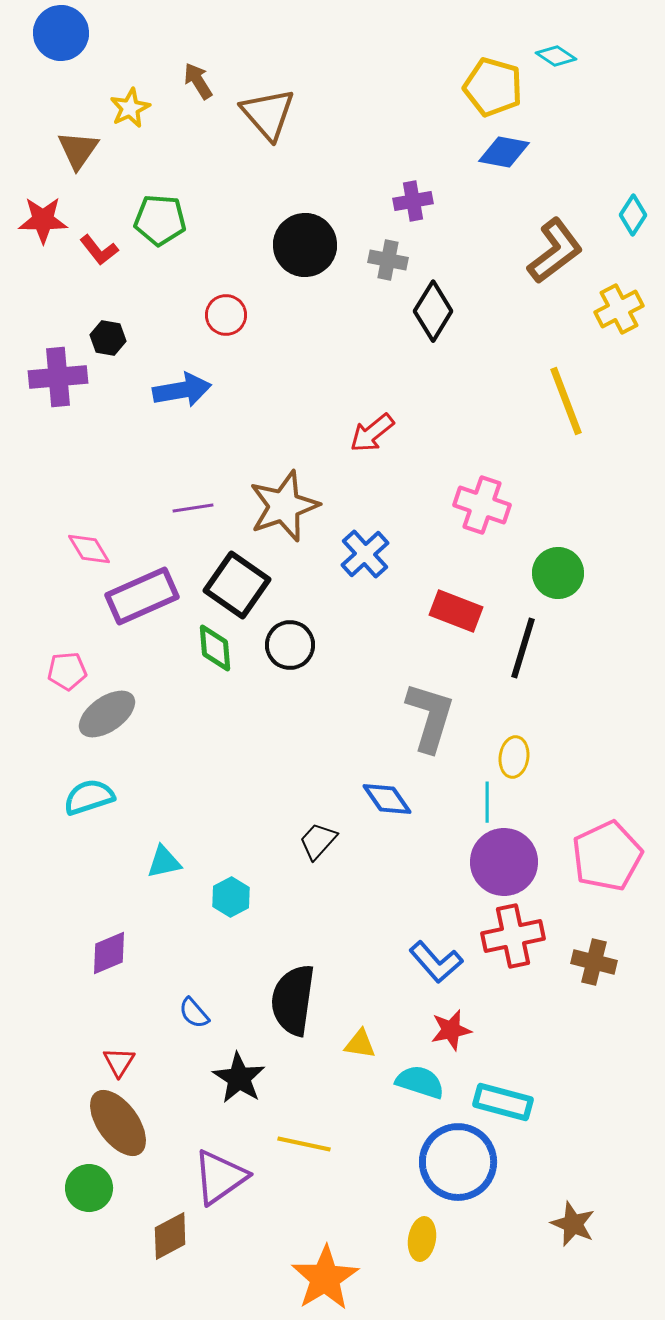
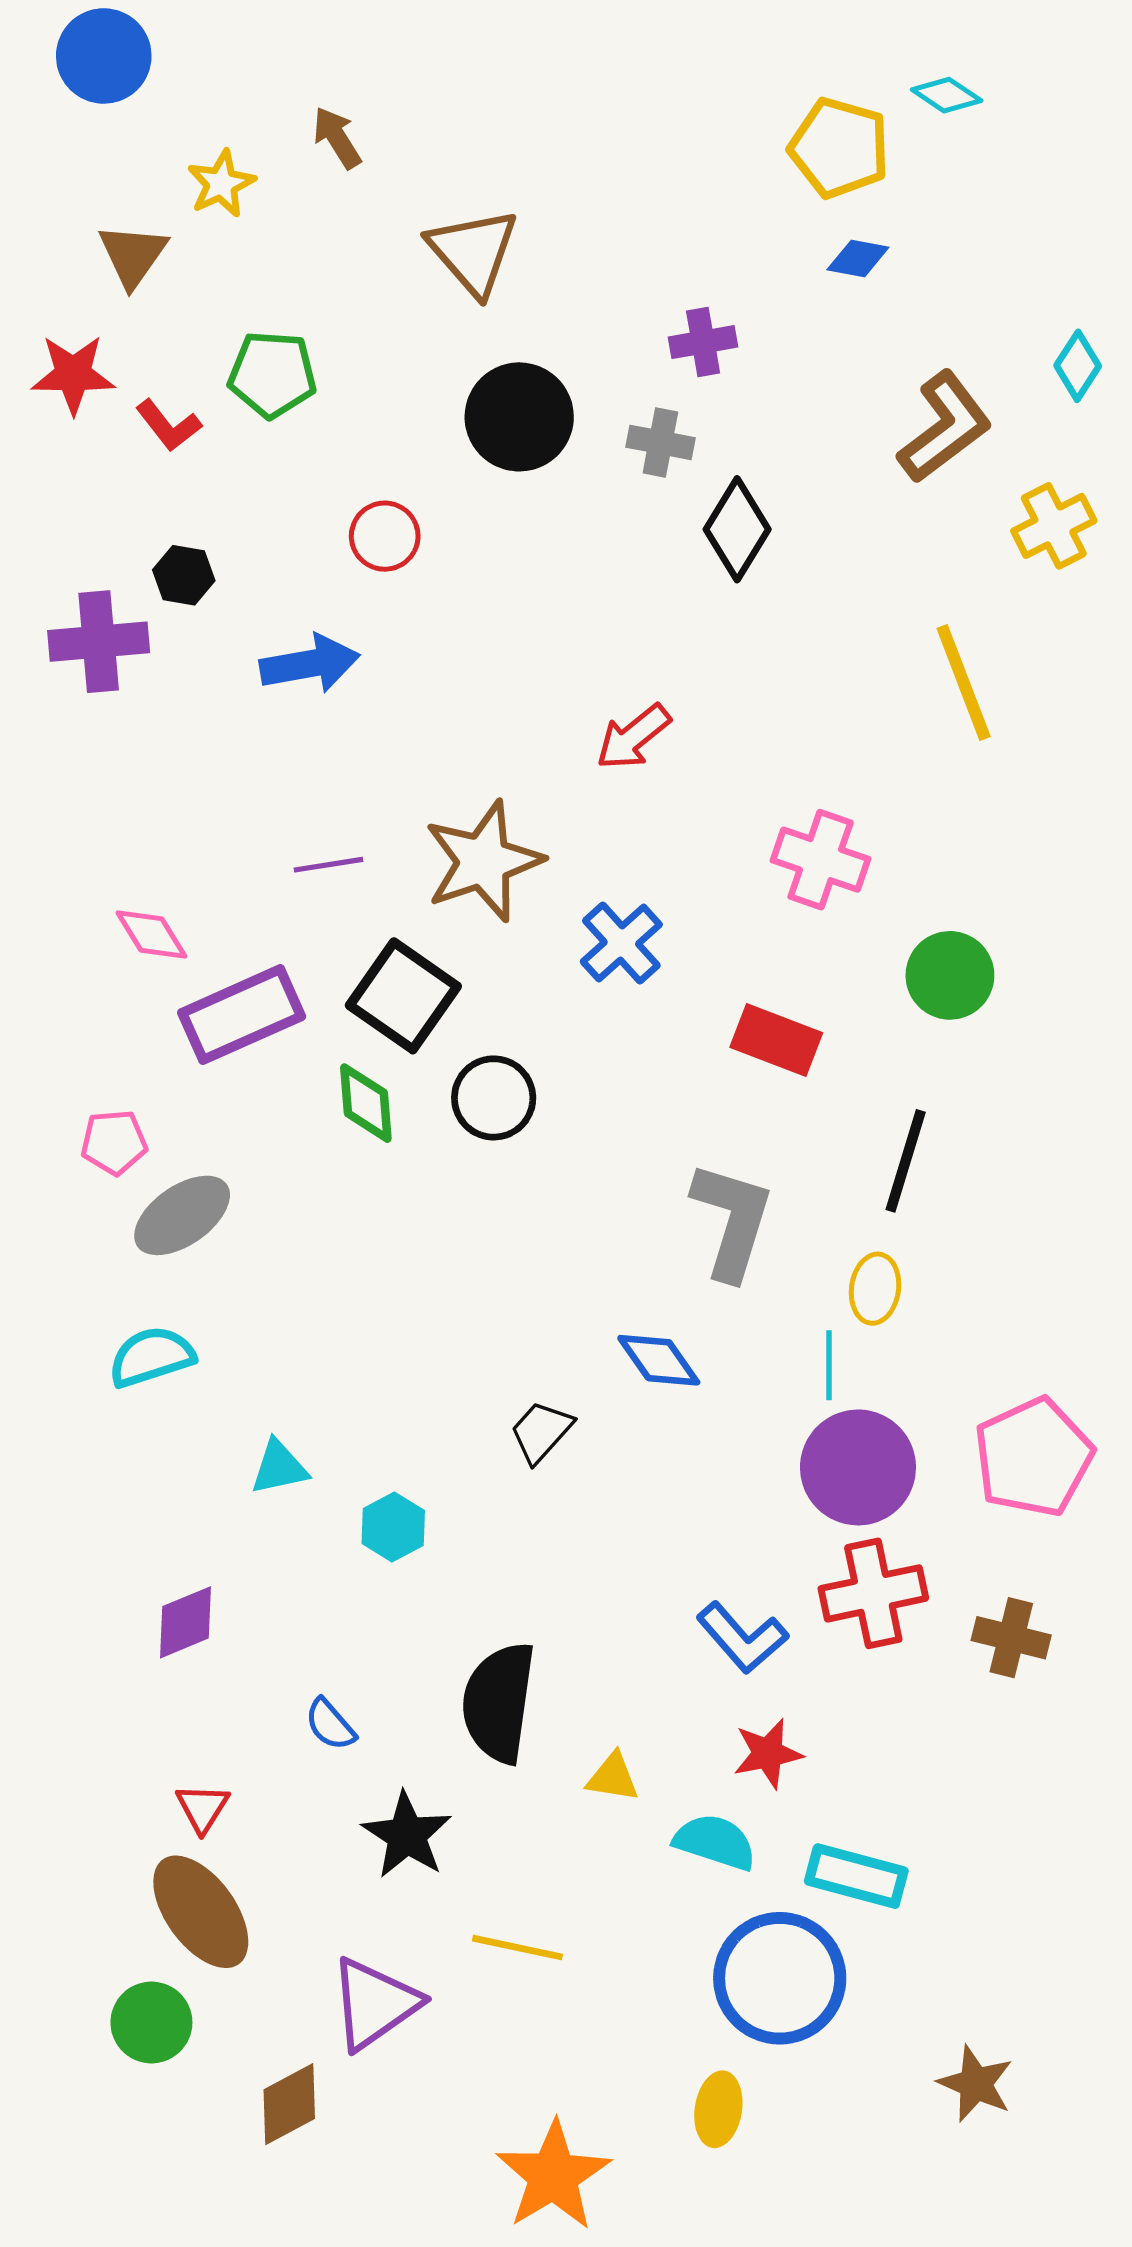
brown triangle: (268, 114) -> (473, 252), moved
blue diamond: (504, 152) -> (858, 259), size x0.7
black line: (523, 648) -> (906, 1161), moved

